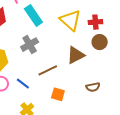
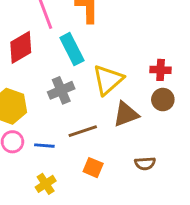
yellow triangle: (70, 20) -> (108, 80), moved, turned 30
blue line: (23, 84) -> (44, 146), turned -40

